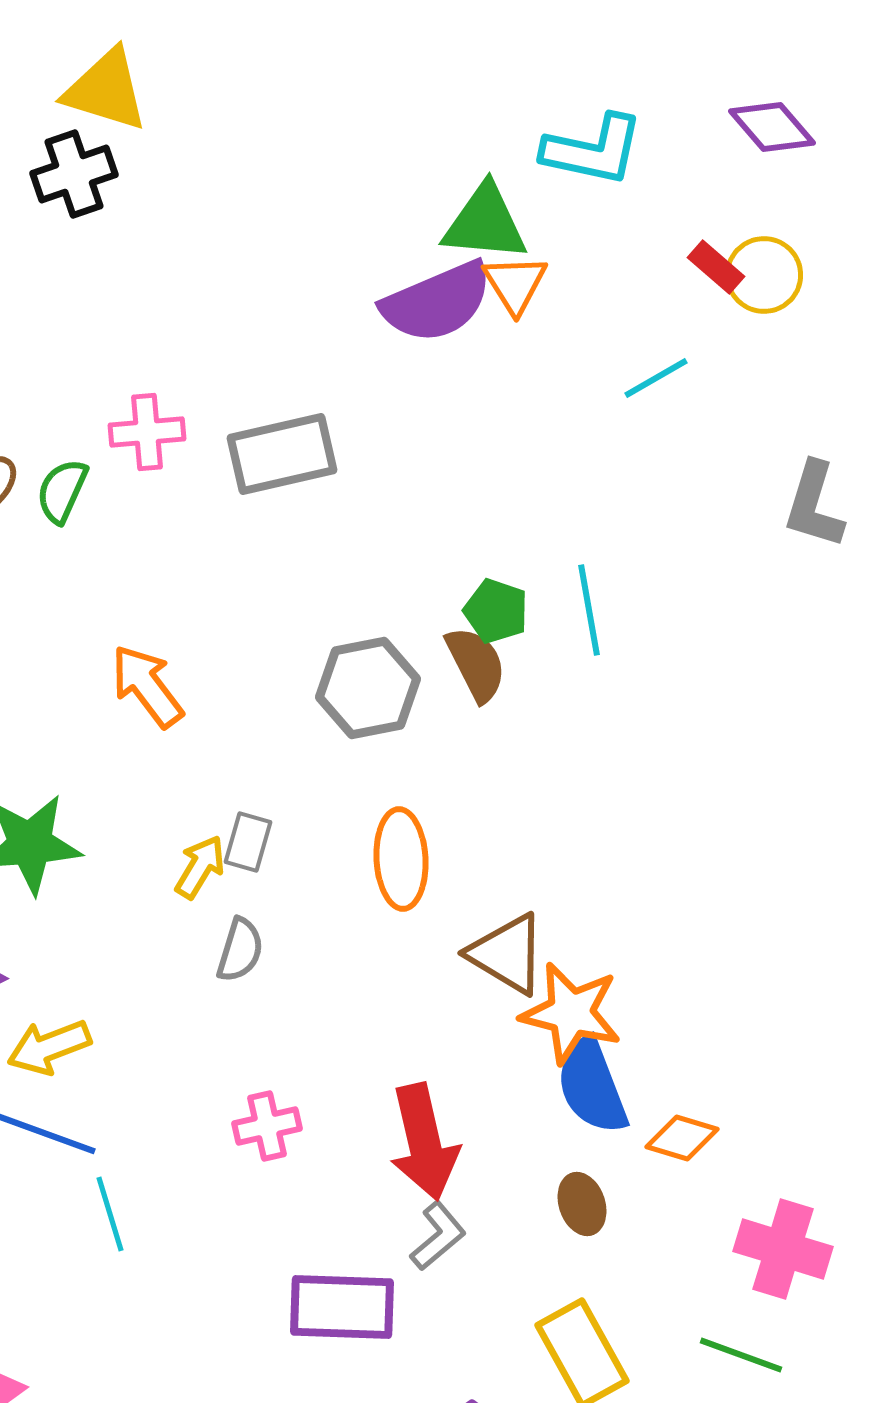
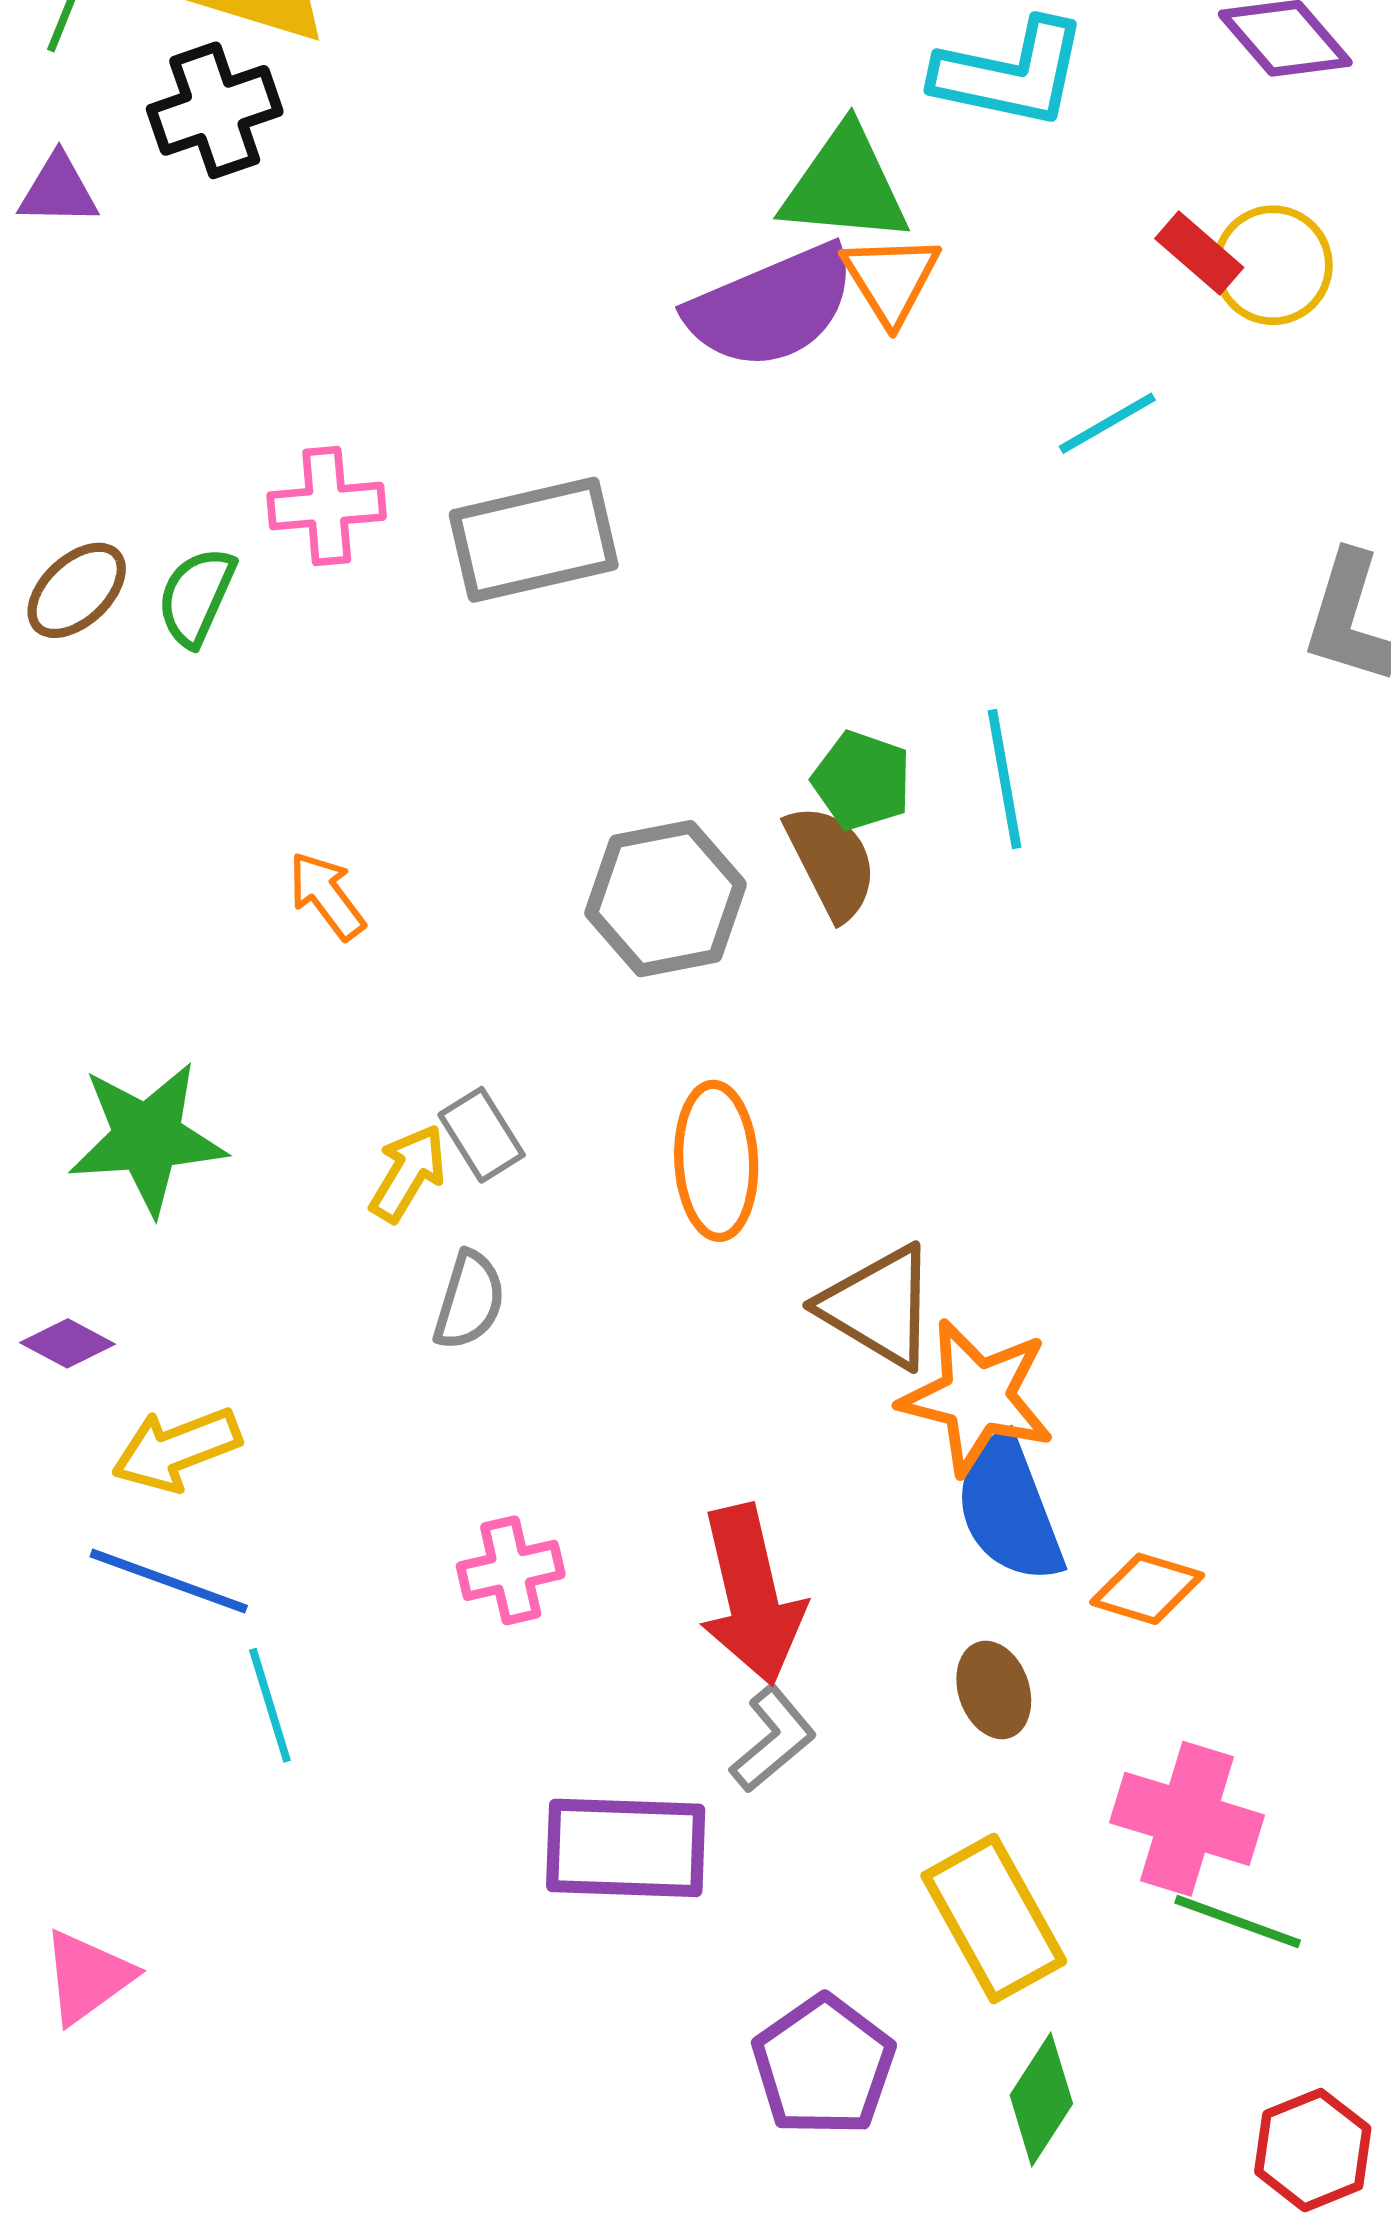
orange arrow: (147, 686) -> (327, 896), size x0.7
gray rectangle: (248, 842) -> (482, 1135), turned -48
pink cross: (783, 1249) -> (1187, 1819), moved

